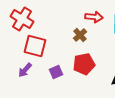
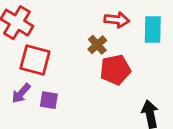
red pentagon: (84, 64) -> (115, 70), moved
purple square: (56, 72) -> (49, 100), moved, turned 32

